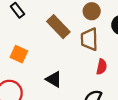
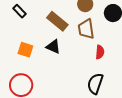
black triangle: (54, 79) -> (53, 47), moved

